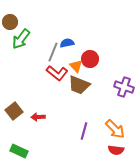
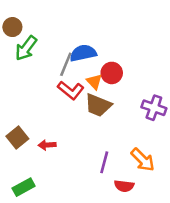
blue semicircle: (67, 43) -> (83, 53), size x1.5
red semicircle: (116, 150) -> (124, 186), moved
green rectangle: (19, 151) -> (24, 187), turned -54

